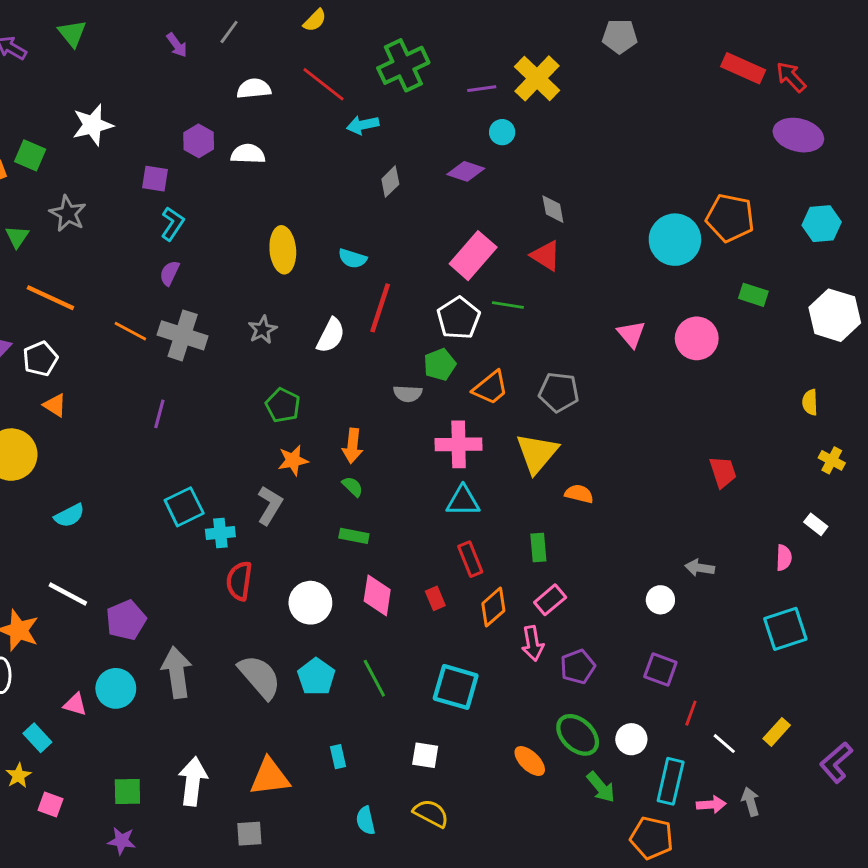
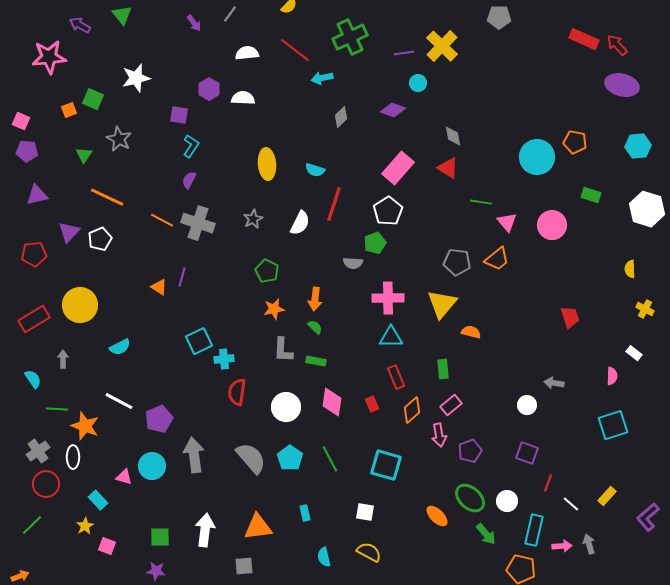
orange pentagon: (730, 218) -> (575, 142), size x0.7
green line: (508, 305) -> (481, 202), moved
orange trapezoid: (490, 388) -> (497, 259), moved
orange triangle: (55, 405) -> (159, 287), moved
gray L-shape: (270, 505) -> (283, 350), moved, turned 152

